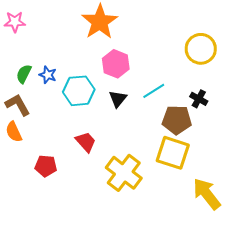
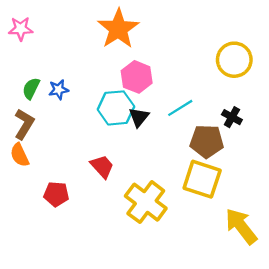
blue star: (48, 75) -> (59, 90), turned -30
cyan hexagon: (79, 91) -> (116, 108), moved
brown L-shape: (18, 105) -> (24, 124), turned 60

